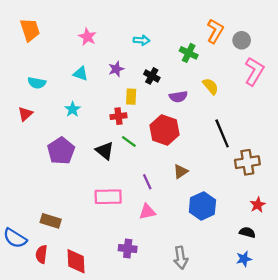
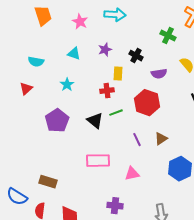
orange trapezoid: (30, 30) -> (43, 16), moved
cyan arrow: (142, 40) -> (115, 15), moved, size x1.5
green line: (129, 142) -> (116, 113), turned -56
purple line: (147, 182) -> (137, 140), moved

